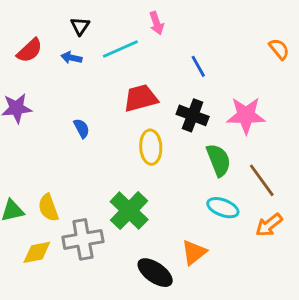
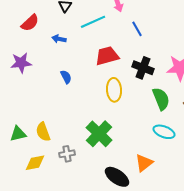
blue arrow: (71, 58) -> (59, 39), moved
blue line: (198, 66) -> (137, 29), moved
gray cross: (83, 239) -> (67, 154), size x0.6

